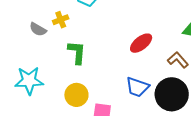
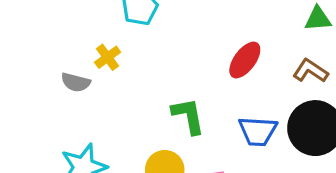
green L-shape: (77, 52) -> (188, 116), moved

